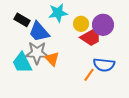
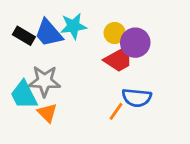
yellow circle: (81, 24) -> (115, 33), moved
blue trapezoid: (39, 32) -> (49, 33), moved
orange triangle: (52, 59) -> (47, 113), moved

